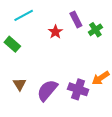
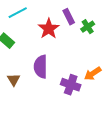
red star: (55, 32) -> (49, 29), size x1.5
purple semicircle: (47, 90) -> (41, 67), moved, turned -40

